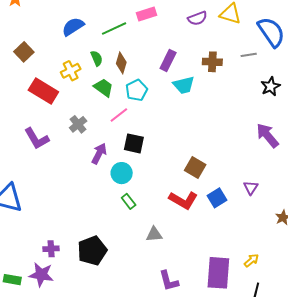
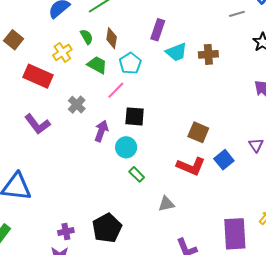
brown cross: (212, 62) -> (208, 54), moved

